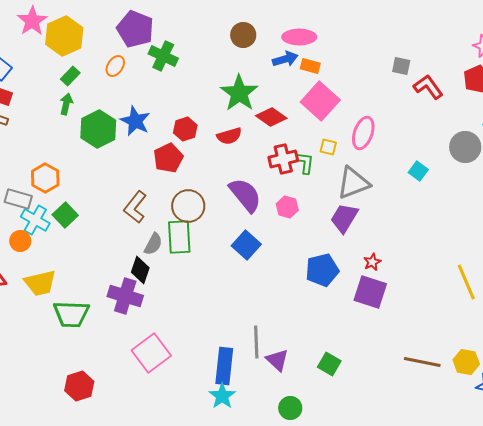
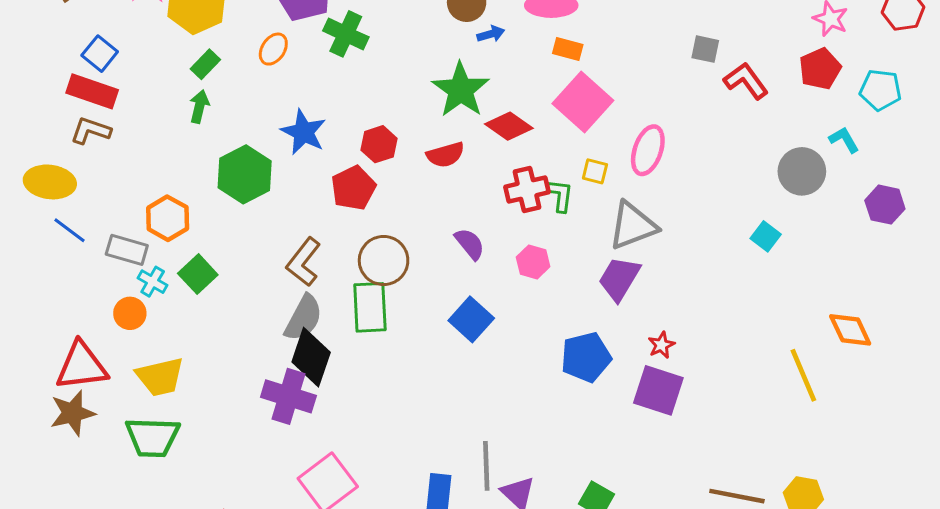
blue arrow: (285, 59) -> (491, 34), moved, size x0.7
green hexagon: (98, 129) -> (245, 174), moved
cyan square: (418, 171) -> (766, 236), moved
purple semicircle: (245, 195) -> (470, 244), size x0.6
cyan cross: (35, 220) -> (153, 282), size x0.7
gray semicircle: (153, 244) -> (304, 318), moved, size x1.4
black diamond: (140, 270) -> (311, 357), size x1.4
green trapezoid: (71, 314) -> (153, 437), moved

